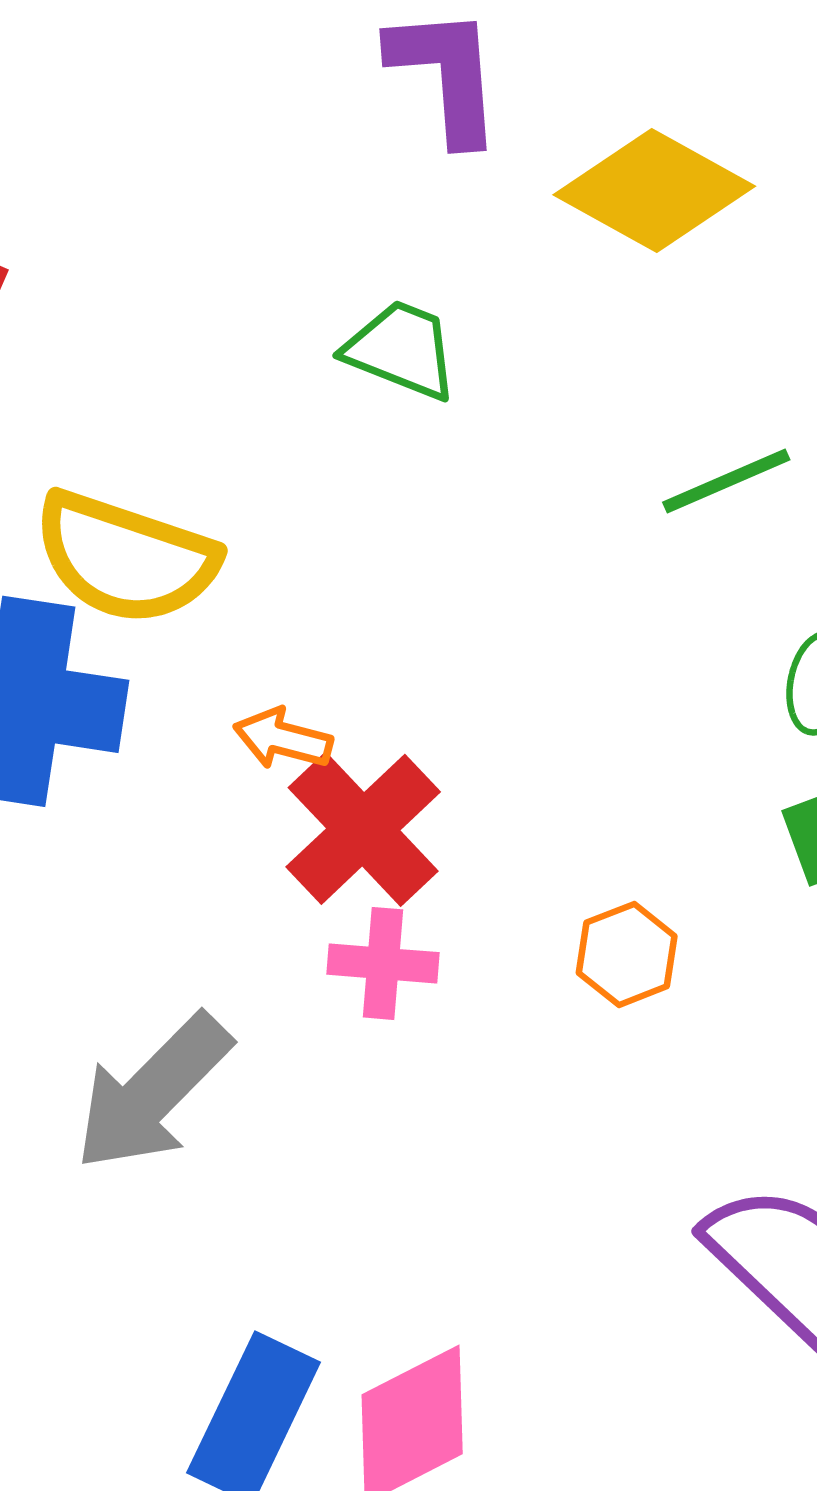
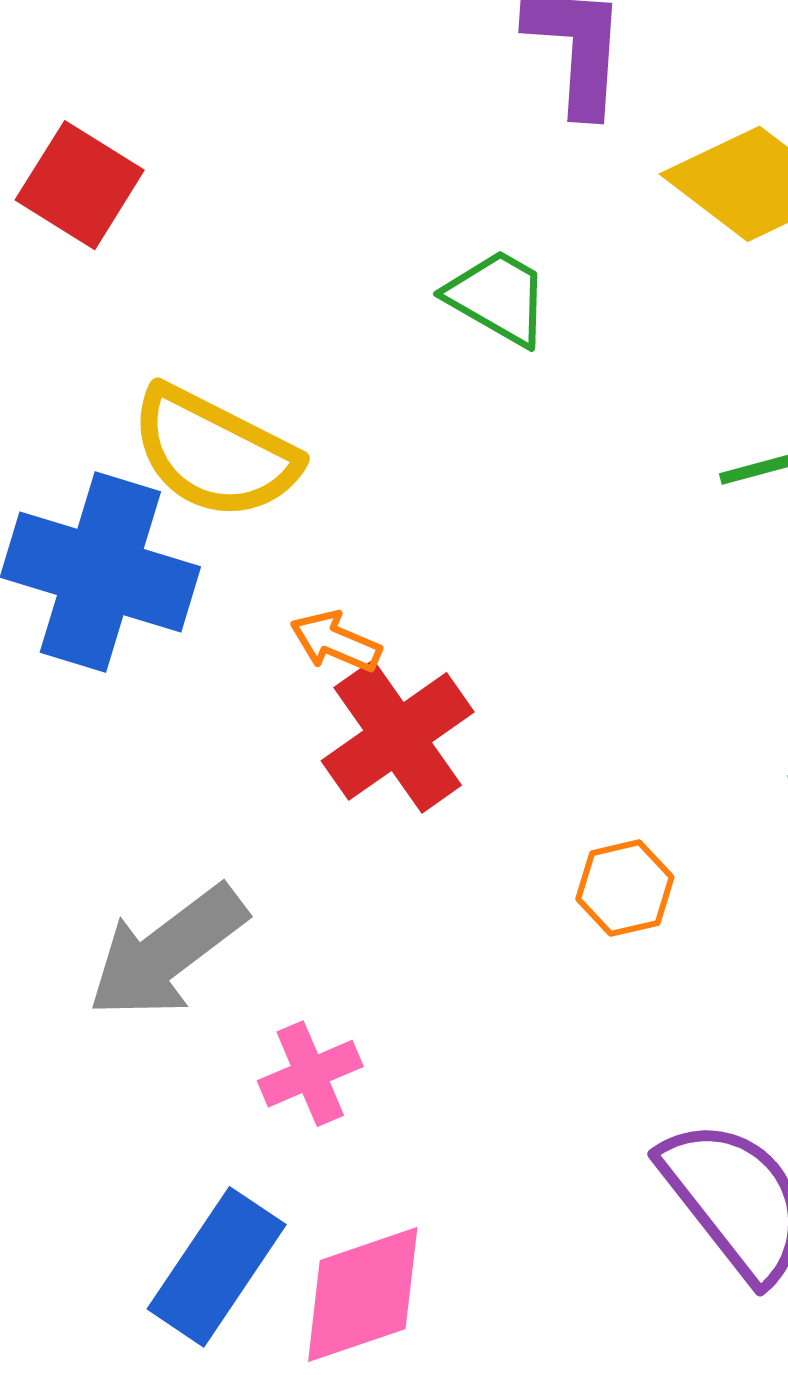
pink cross: (383, 963) -> (310, 1074), moved, turned -36

